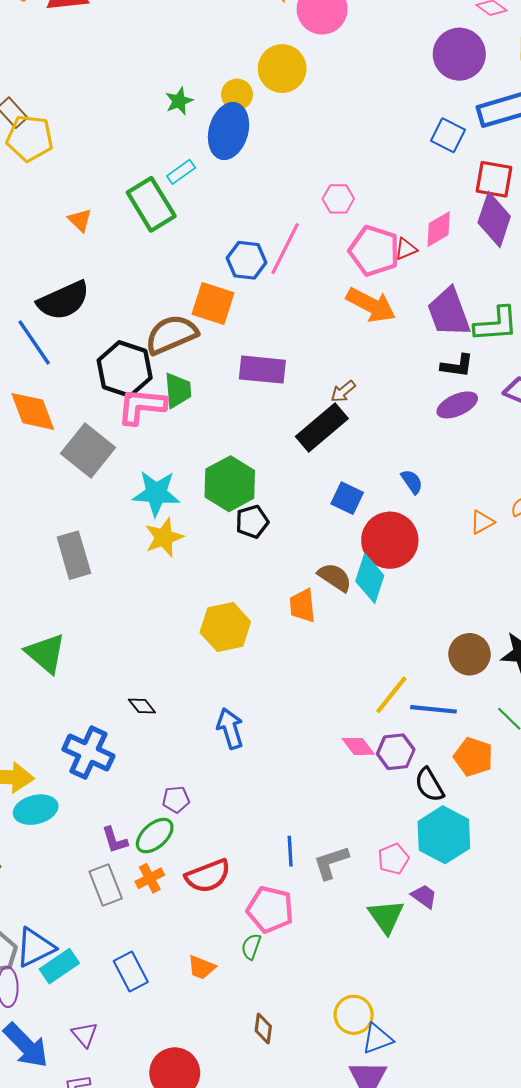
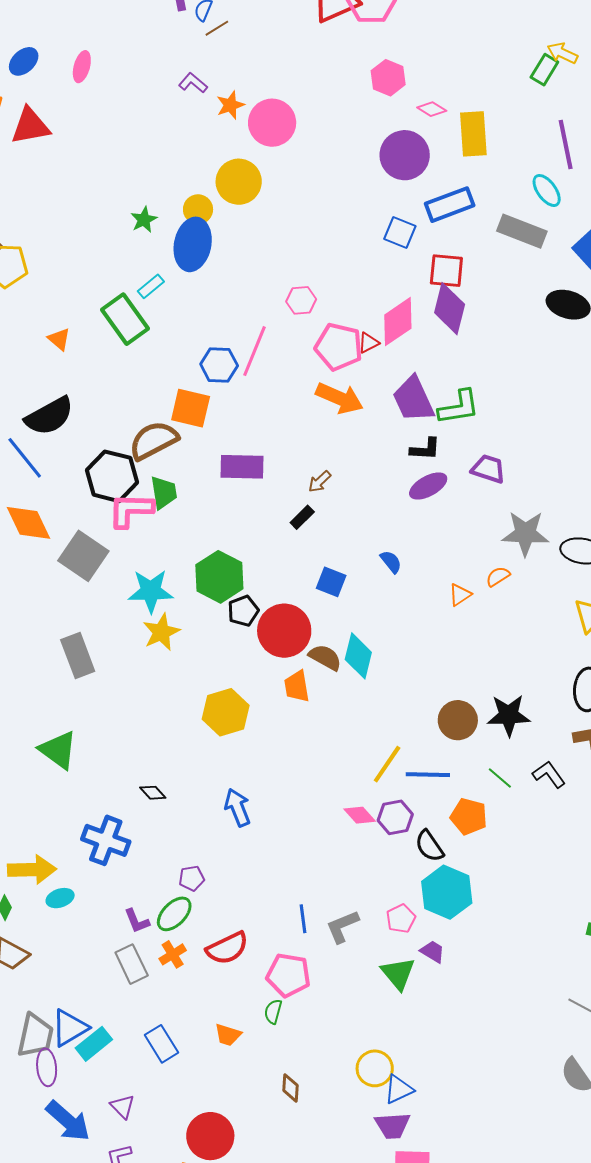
pink diamond: (439, 229) -> (398, 322), size x1.4
black rectangle: (322, 428) -> (302, 517), size x0.5
red circle: (390, 540) -> (284, 631), moved
cyan ellipse: (36, 810) -> (60, 898), size x0.7

